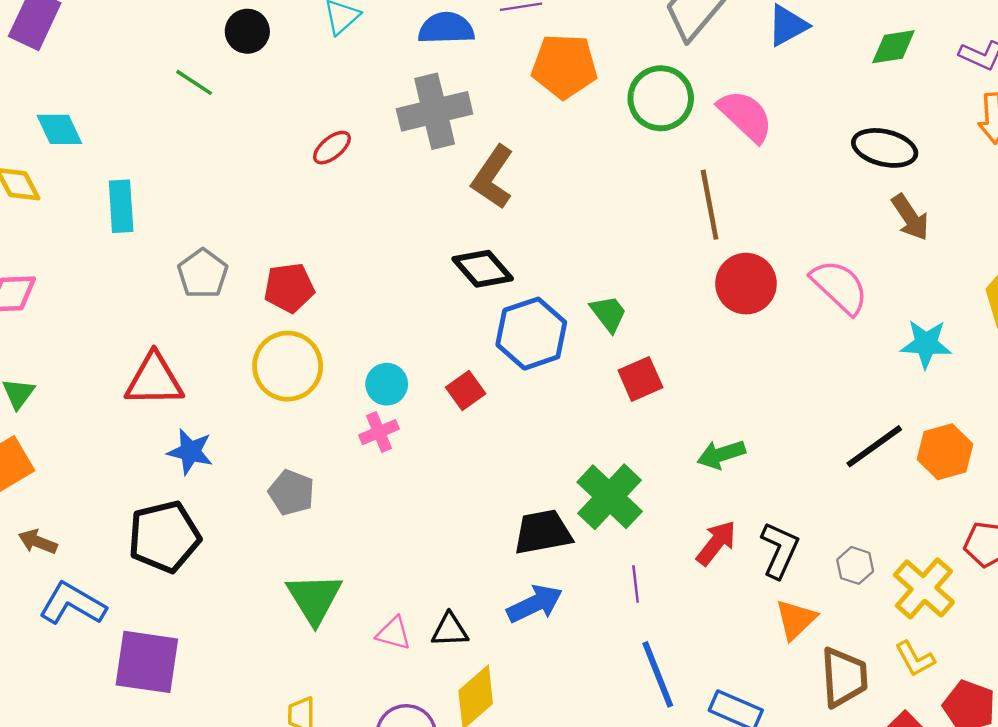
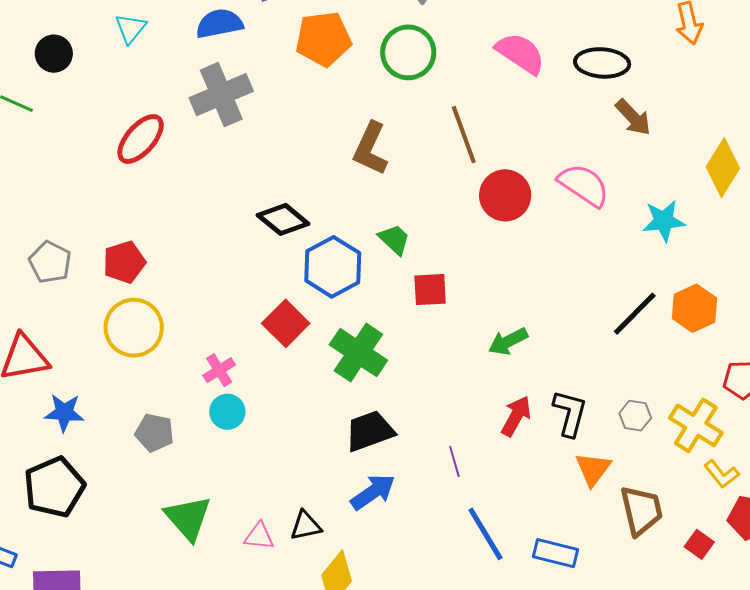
pink semicircle: (746, 116) -> (520, 53), moved
red ellipse: (332, 148) -> (141, 139), size x1.6
brown L-shape: (493, 177) -> (370, 149), moved
red square: (640, 379) -> (430, 290), turned 30
cyan circle: (387, 384) -> (227, 412), moved
red square: (466, 391) -> (286, 323), size x1.4
green cross: (610, 497) -> (358, 353), moved
yellow L-shape: (915, 659) -> (722, 474), moved

